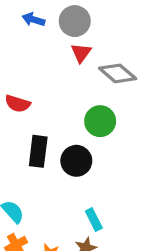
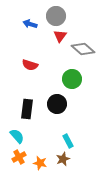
blue arrow: (33, 19) -> (30, 24), moved
red semicircle: (18, 104) -> (30, 65), moved
black rectangle: (38, 151) -> (27, 109), moved

